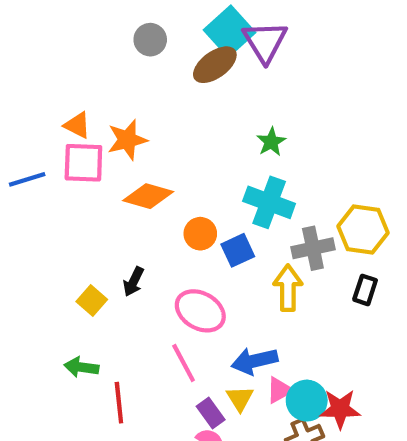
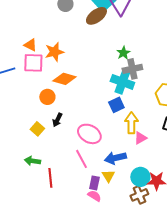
orange circle: (200, 234) -> (47, 97), moved
gray cross: (313, 248) -> (132, 69), moved
blue square: (238, 250) -> (116, 105), moved
pink triangle: (280, 390) -> (140, 138), moved
purple rectangle: (211, 413) -> (94, 183), turned 48

